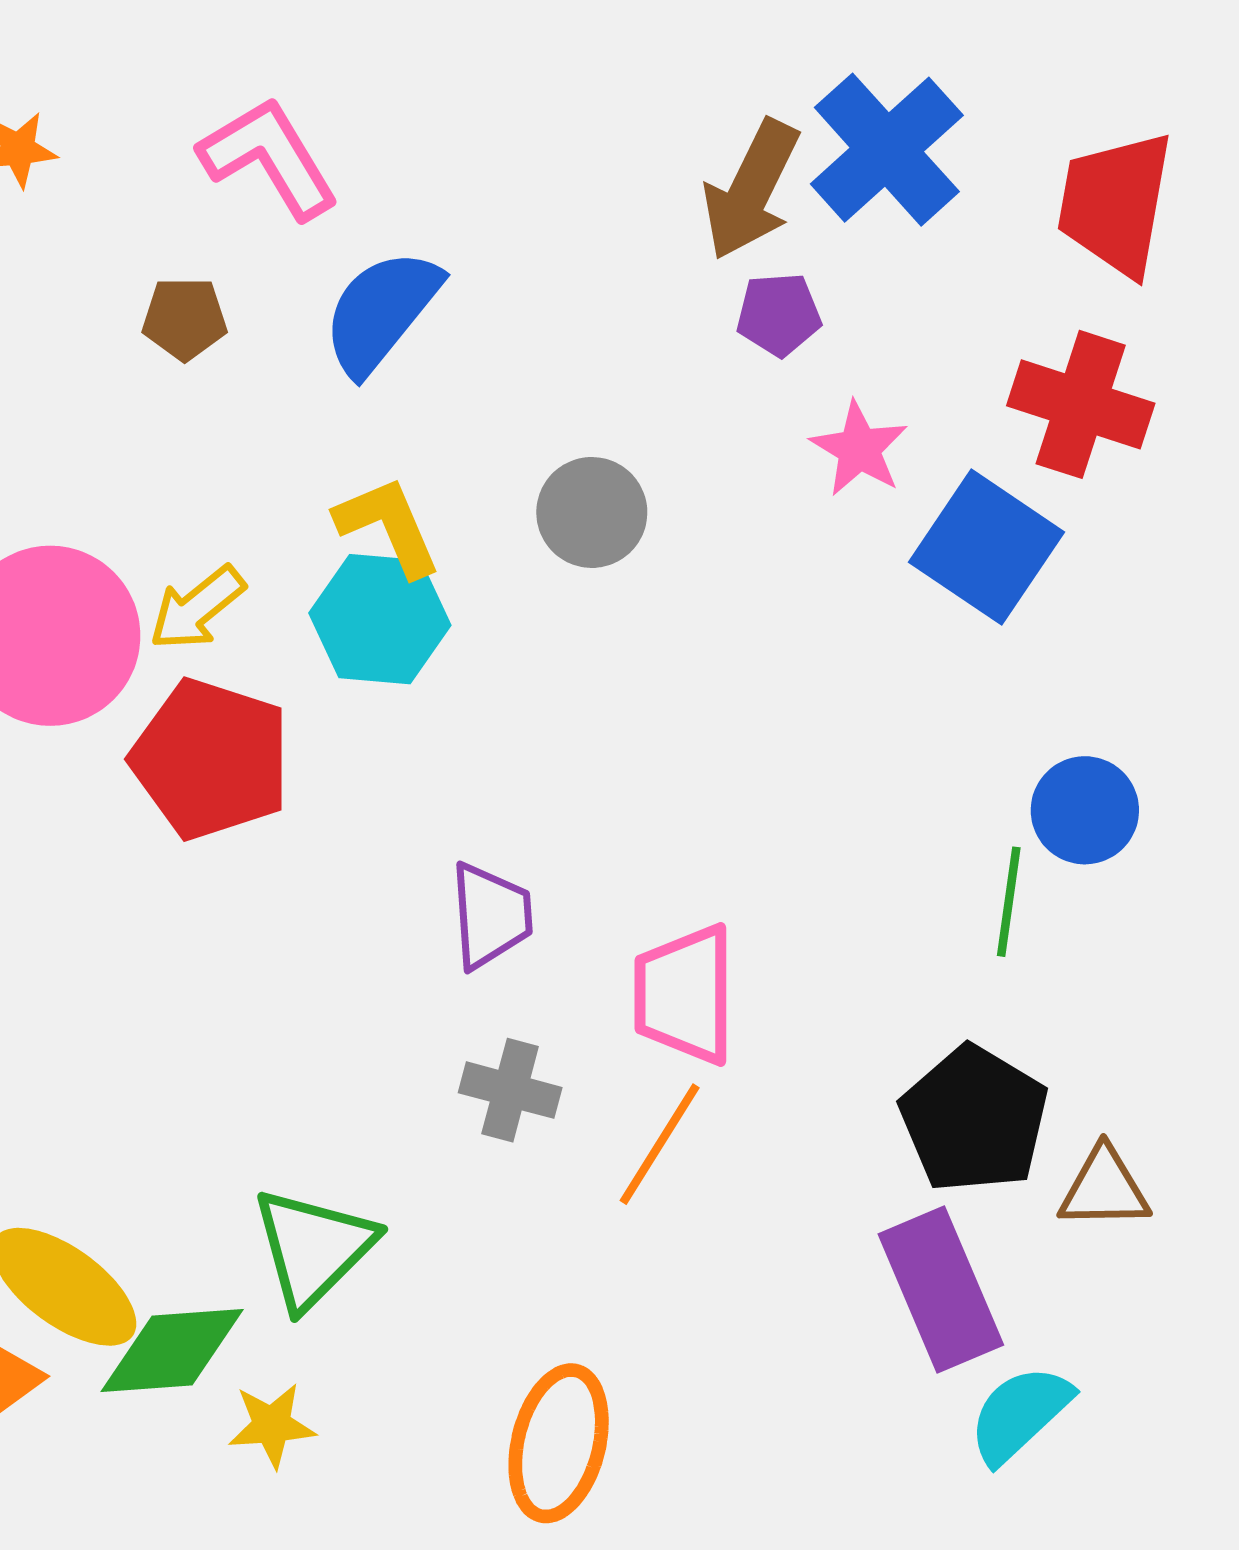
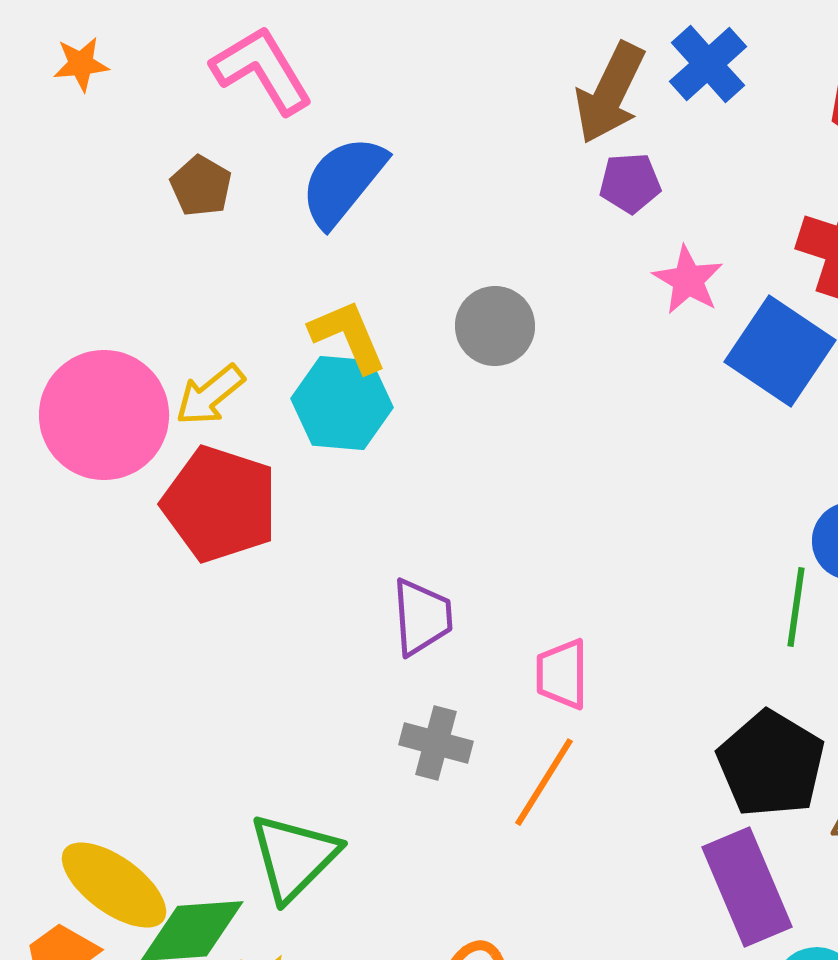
blue cross: (887, 150) -> (708, 64), size x0.7
brown pentagon: (185, 319) -> (201, 186), turned 30
pink trapezoid: (685, 994) -> (562, 674), size x0.7

